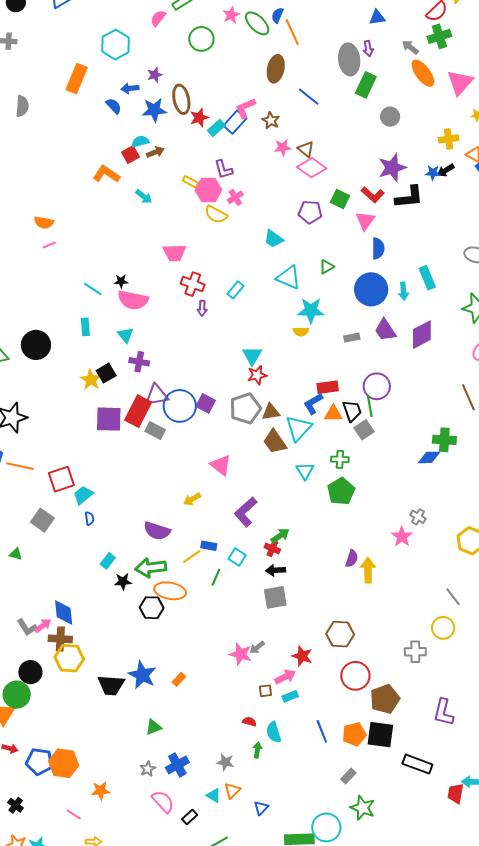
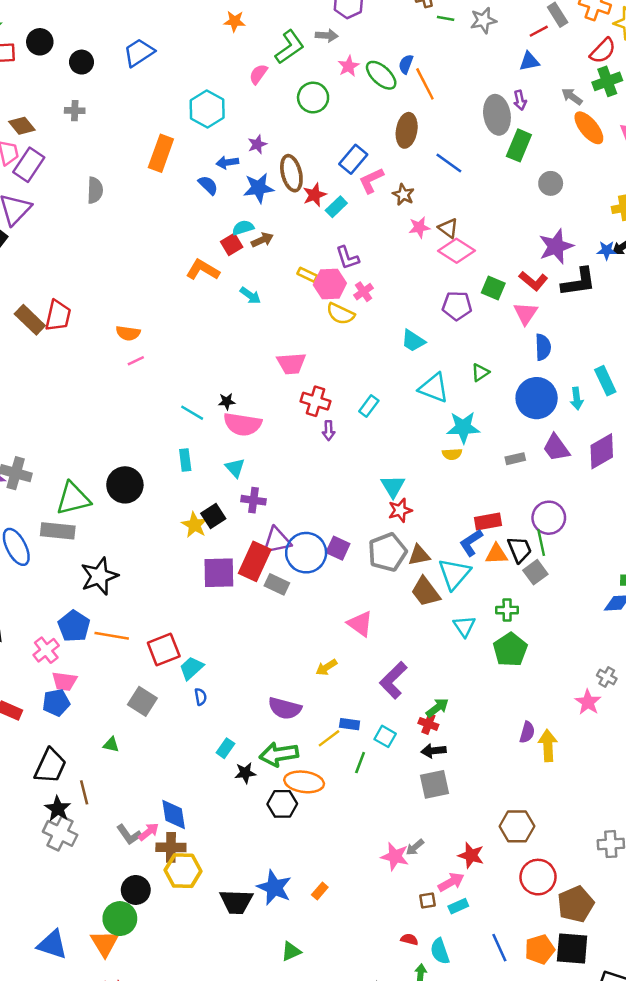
blue rectangle: (235, 122) -> (353, 159), moved

